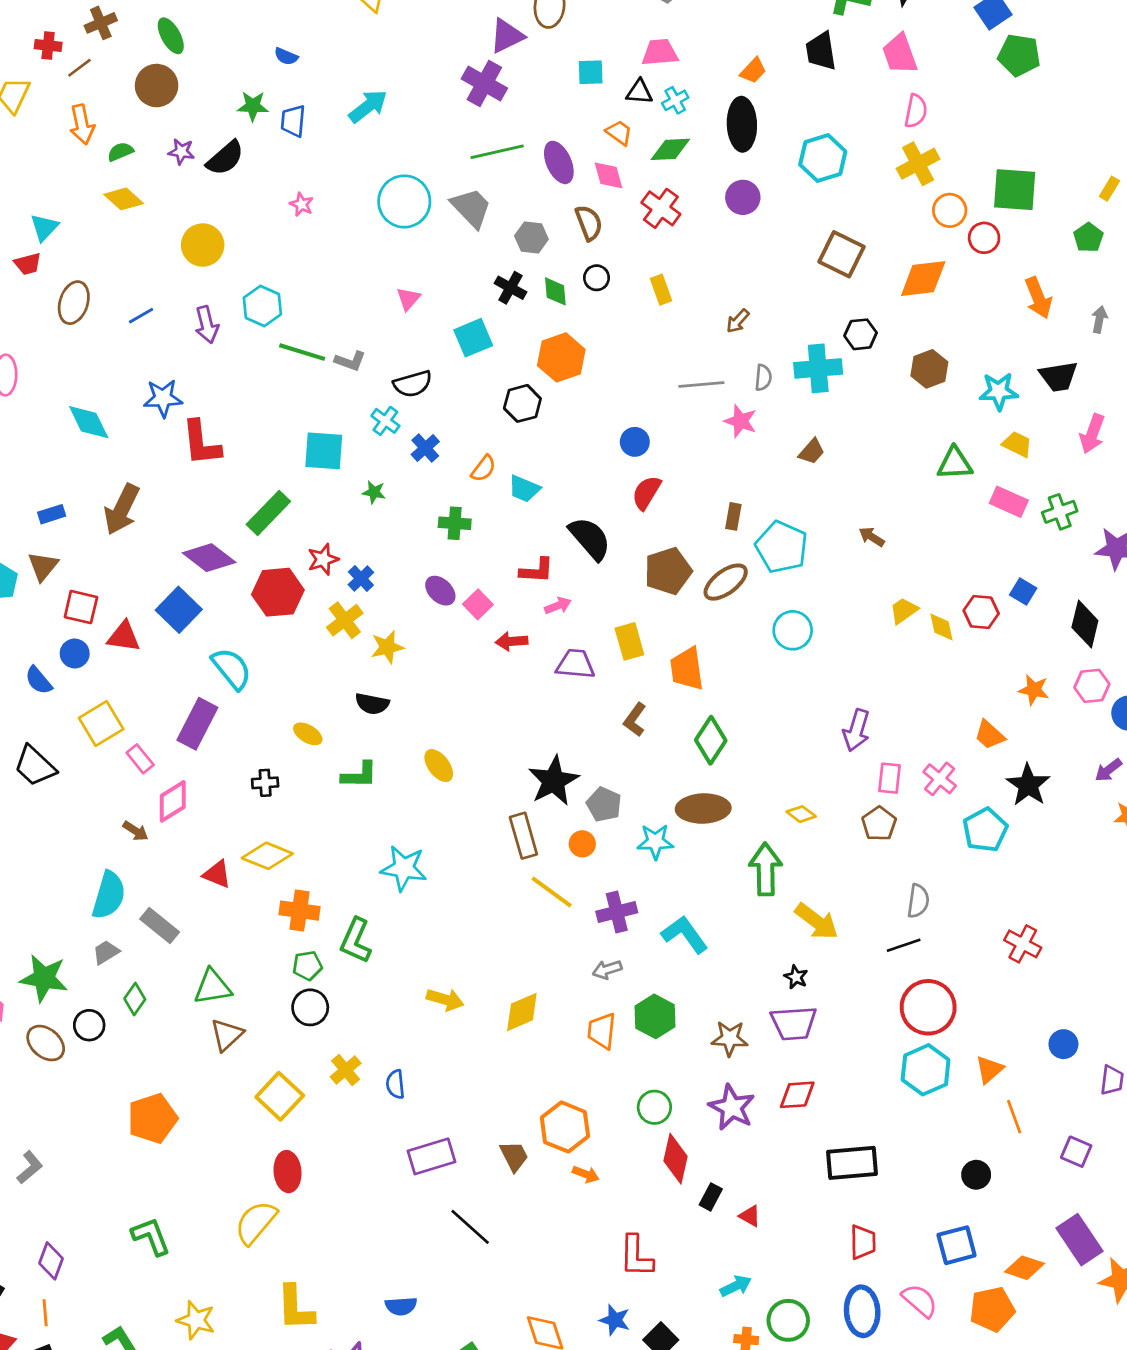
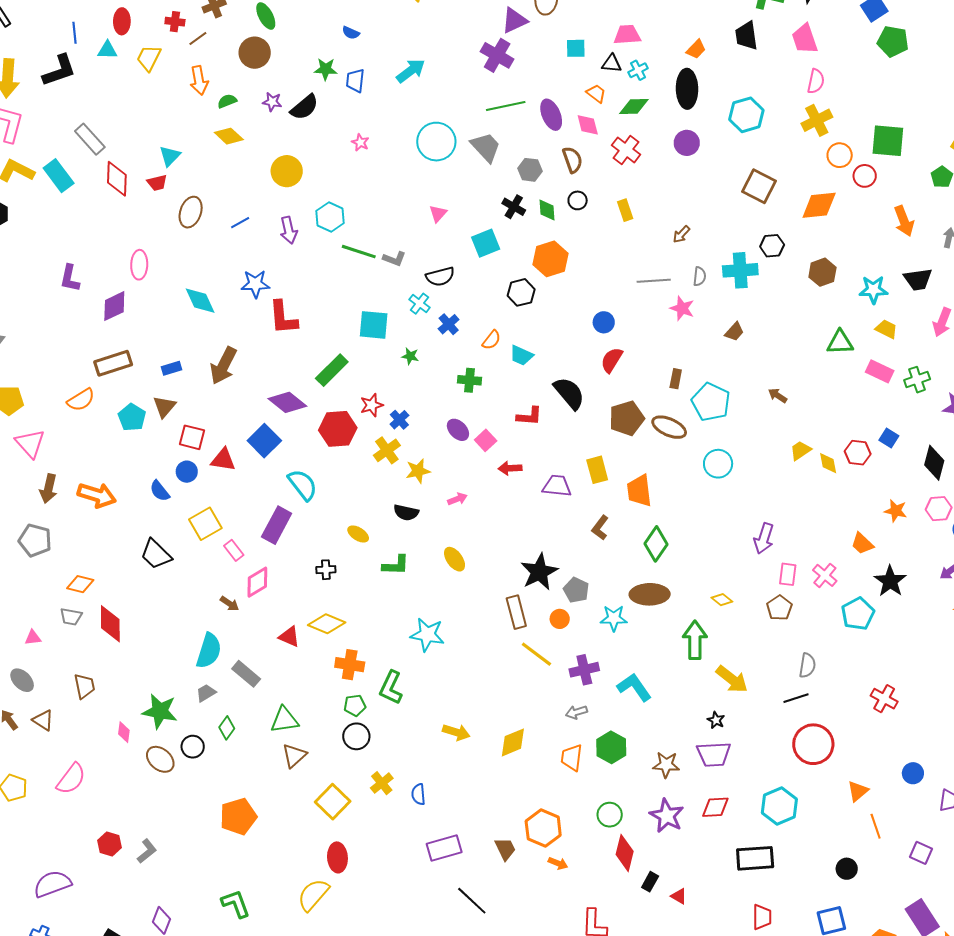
brown ellipse: (726, 582) -> (669, 427), turned 60
pink arrow: (558, 606) -> (457, 499), moved
cyan hexagon: (926, 1070) -> (779, 806), moved

